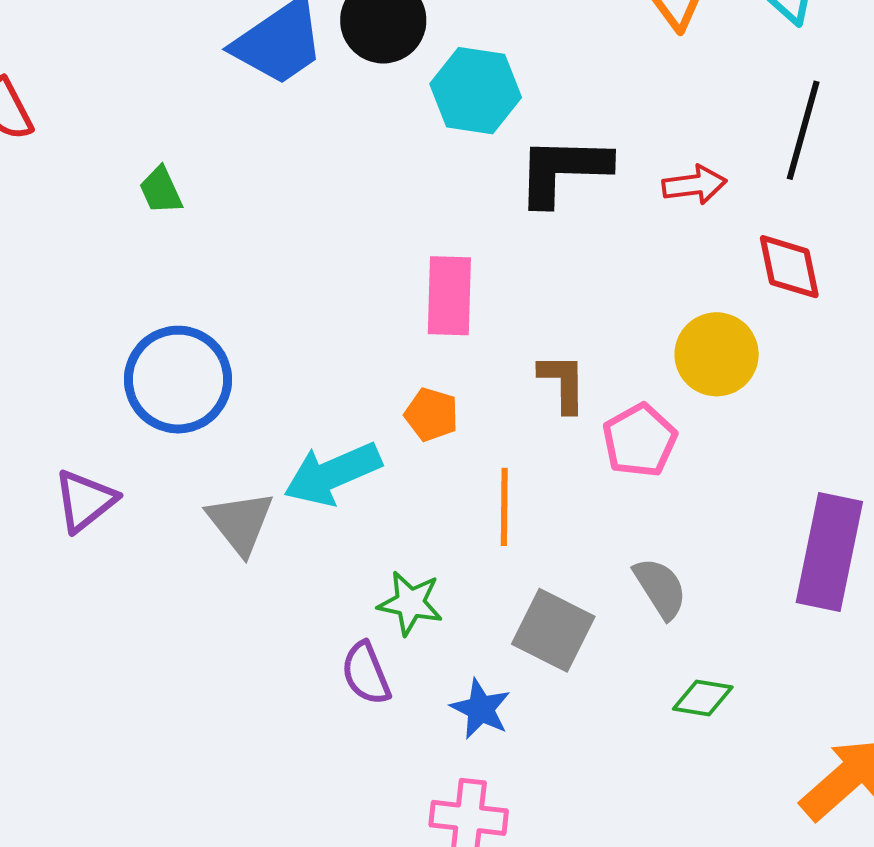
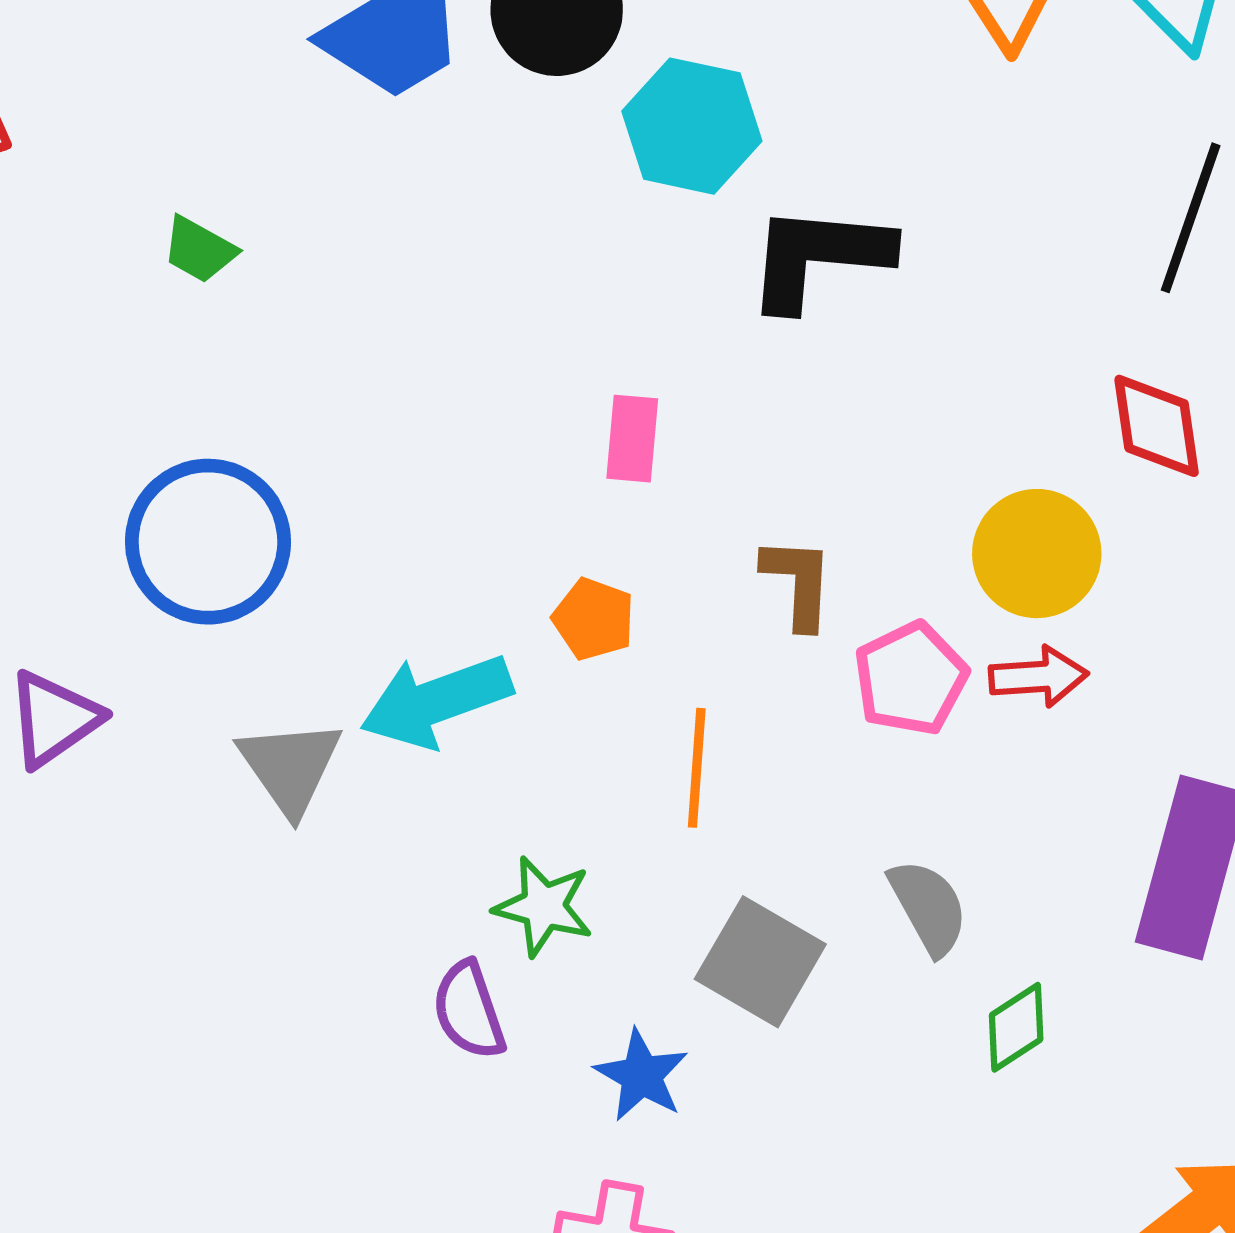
red arrow: (695, 185) -> (1038, 677), moved
green trapezoid: (161, 190) -> (199, 250), turned -40
pink rectangle: (449, 296) -> (632, 439), size x0.7
green diamond: (703, 698) -> (1016, 1027), moved, turned -46

